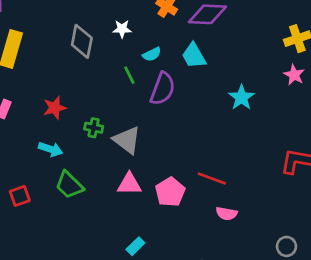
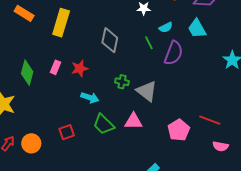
gray diamond: (82, 41) -> (110, 40), moved
red star: (55, 108) -> (80, 68), moved
pink triangle: (129, 184) -> (133, 121), moved

